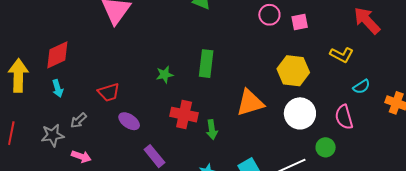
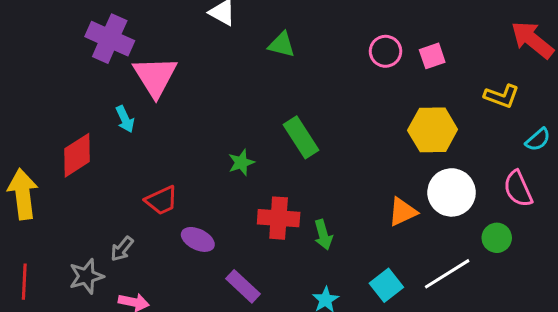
green rectangle: (206, 64) -> (301, 137), turned -32
cyan arrow: (58, 88) -> (125, 119), moved
orange triangle: (250, 103) -> (403, 212), moved, size x0.7

